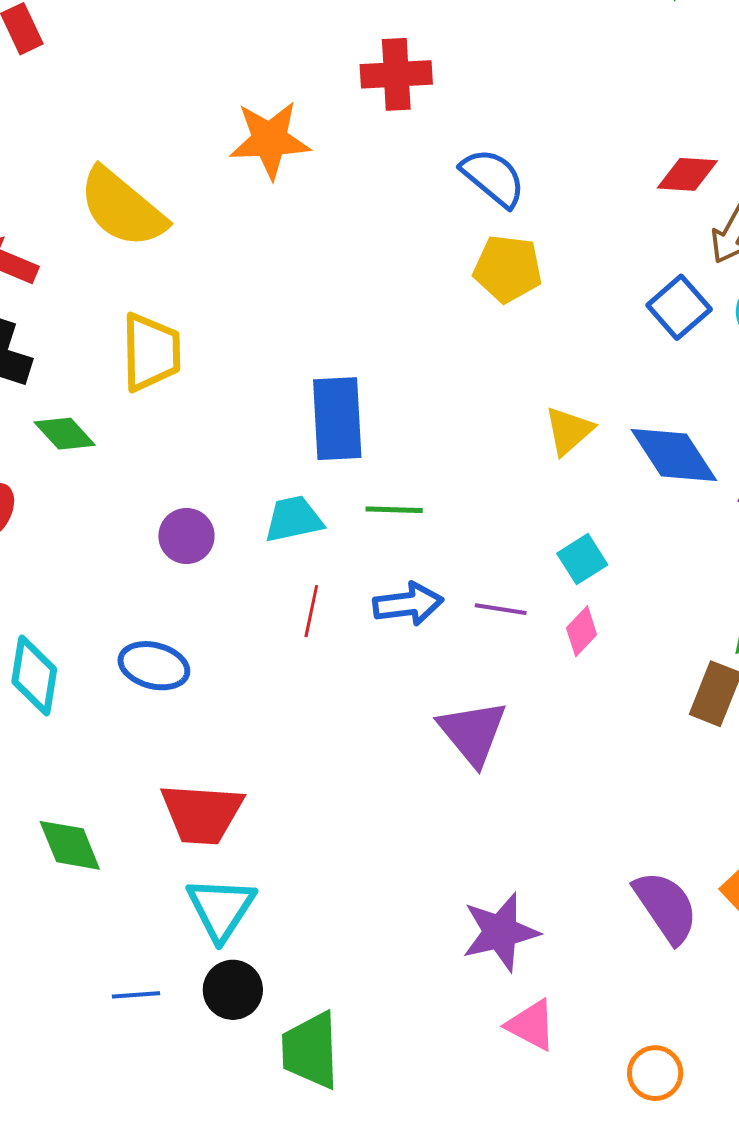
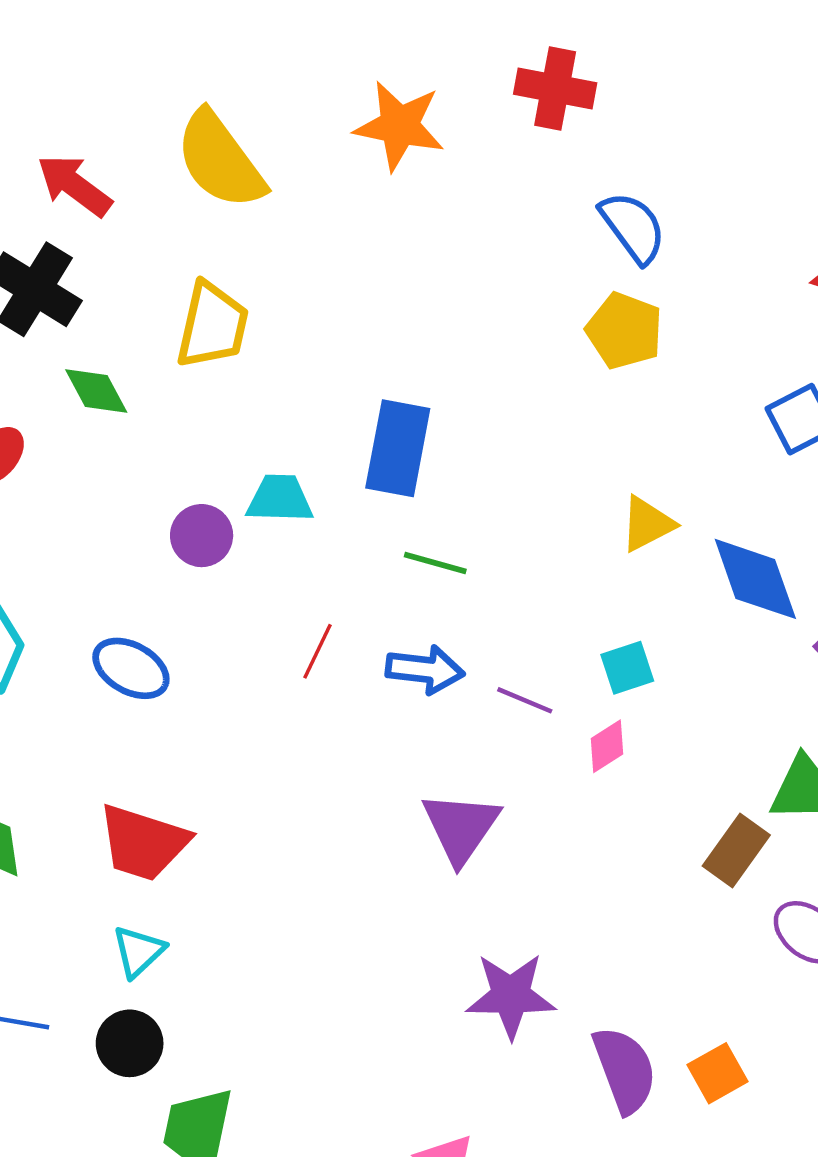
cyan trapezoid: (294, 519) -> (280, 499), moved
cyan triangle: (221, 908) -> (138, 951), size x0.7
purple star: (500, 932) -> (511, 996), moved

